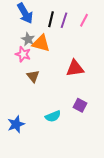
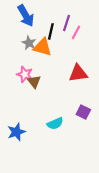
black line: (51, 19) -> (51, 31), moved
pink line: (84, 20) -> (76, 32), moved
pink star: (23, 54) -> (25, 74), moved

